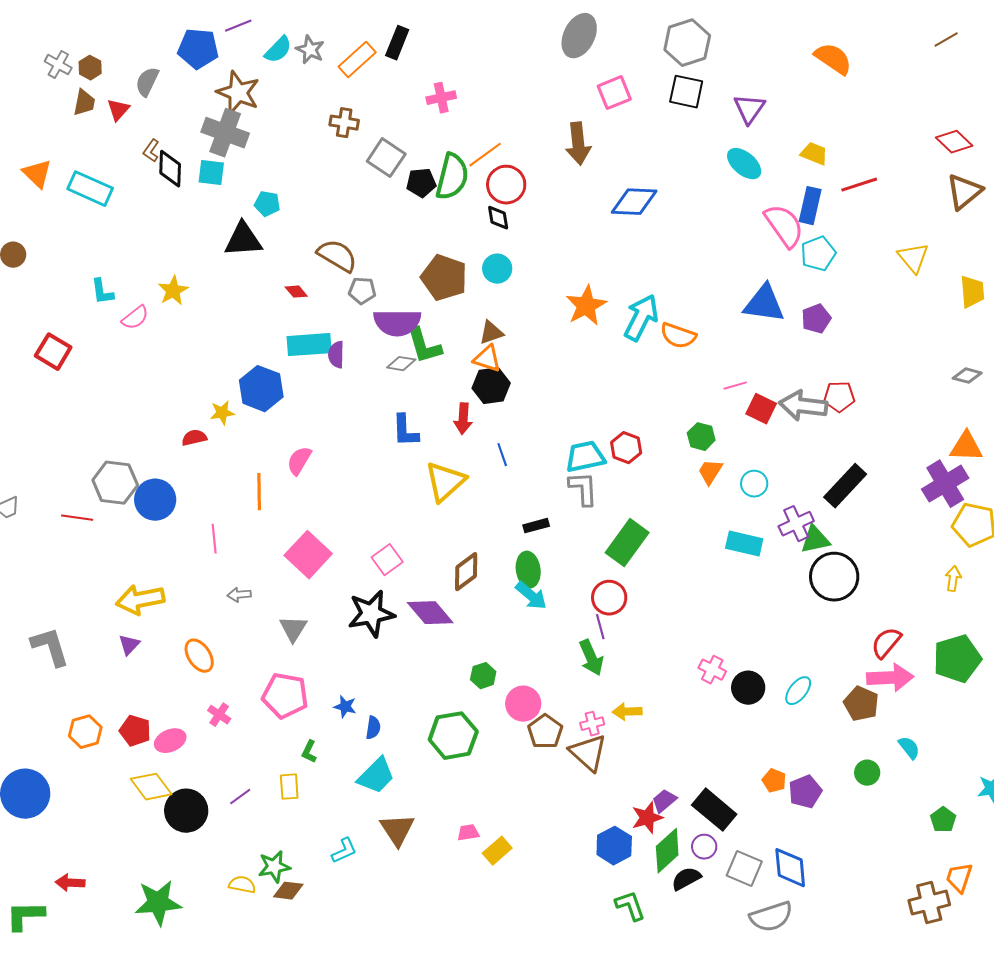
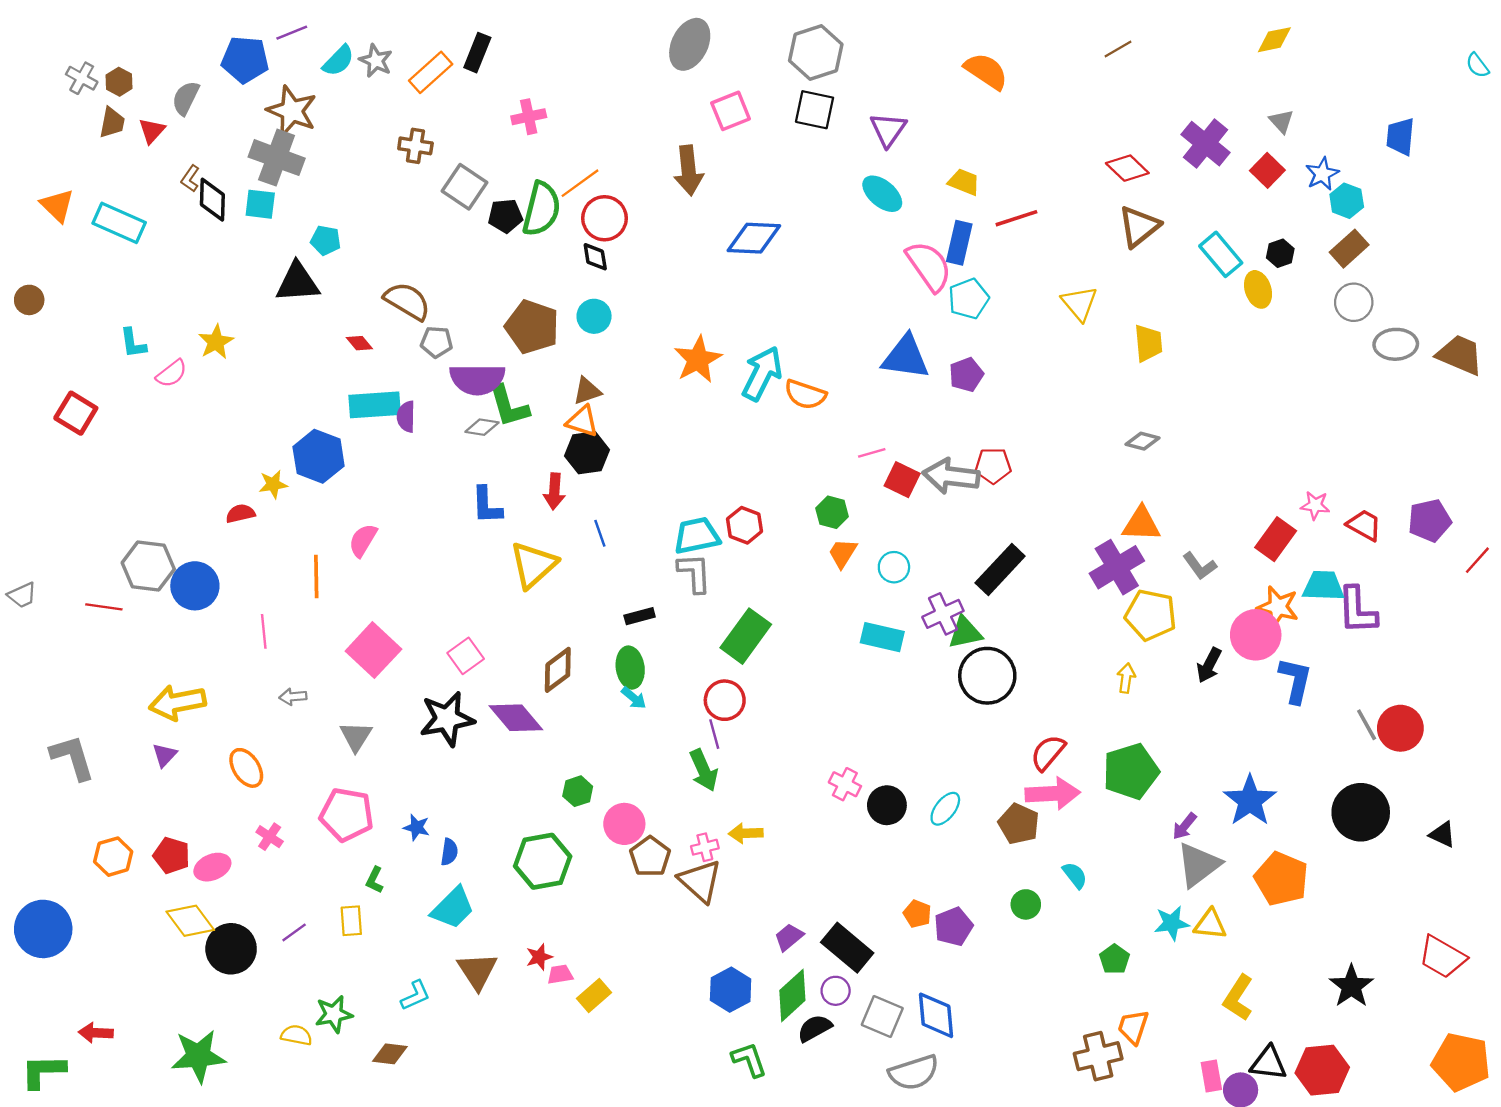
cyan arrow: (531, 596) -> (634, 698), size x0.7
red star: (647, 818) -> (539, 957), moved, size x0.7
brown diamond: (288, 891) -> (390, 1054), moved

